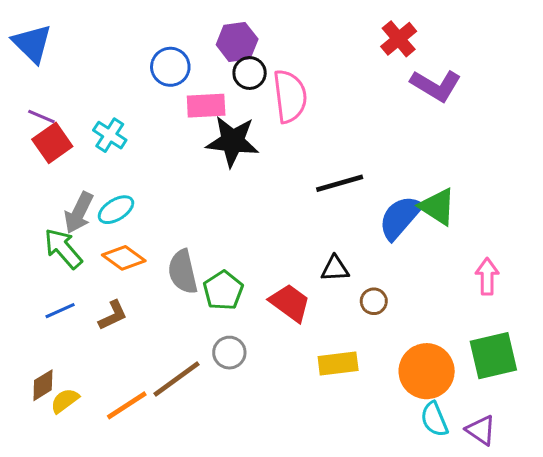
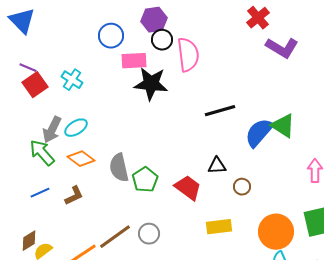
gray circle: (229, 353) -> (149, 234), moved

